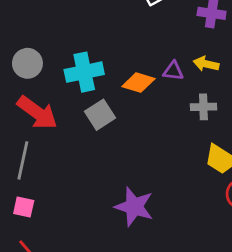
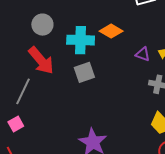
orange diamond: (138, 83) -> (111, 31), moved
pink square: (24, 207) -> (16, 124), turned 35

